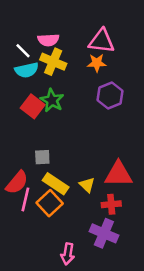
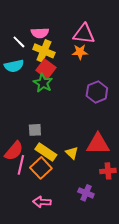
cyan semicircle: (27, 70) -> (14, 66), moved
purple hexagon: (110, 96) -> (97, 92), moved
red square: (33, 106) -> (46, 69), moved
red cross: (111, 204) -> (108, 171), moved
purple cross: (104, 233) -> (86, 193), size x0.7
pink arrow: (68, 254) -> (42, 202), moved, turned 84

